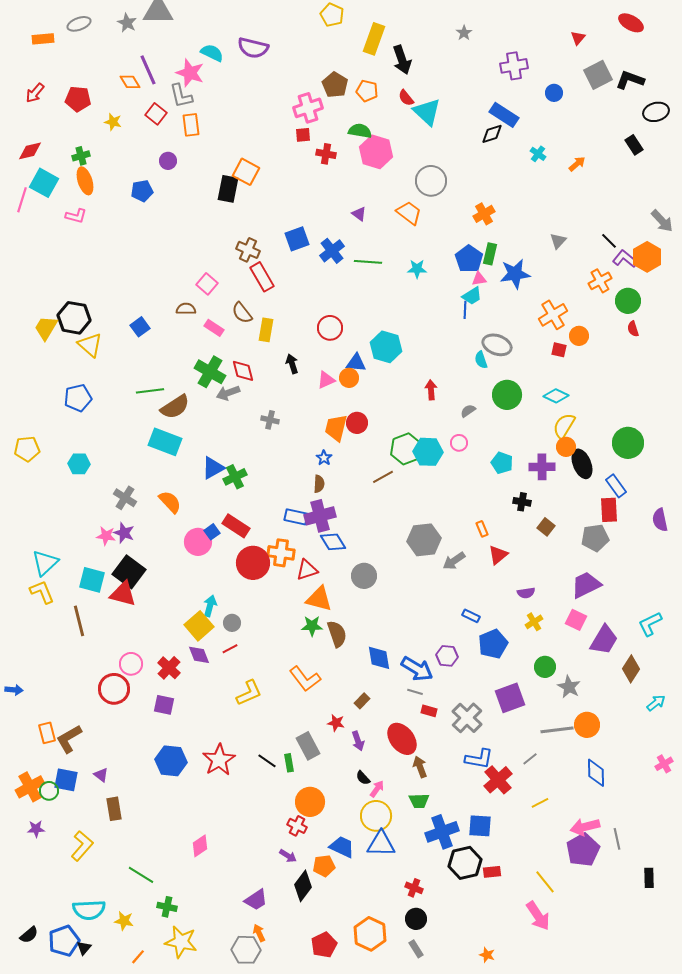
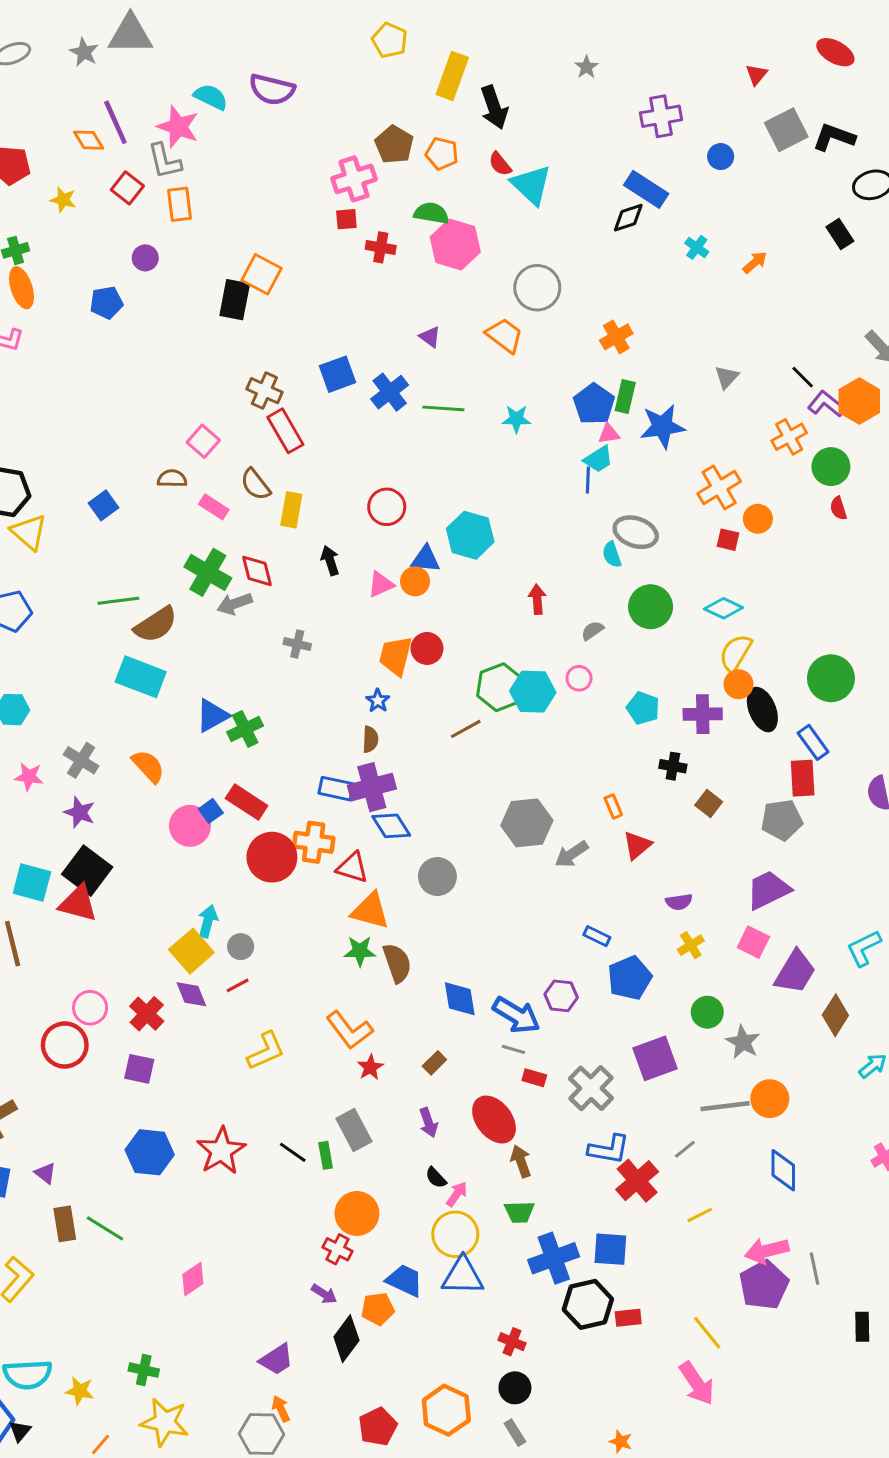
pink star: (106, 536) -> (29, 777), moved
red triangle: (307, 570) -> (352, 868), turned 35
red star: (336, 723) -> (370, 1067), moved, turned 30
green line: (141, 875) -> (105, 1228), moved

